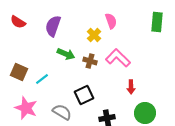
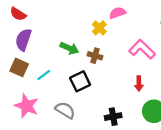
pink semicircle: (111, 21) -> (117, 13), turned -91
purple semicircle: (53, 26) -> (23, 40), moved
pink L-shape: (118, 58) -> (142, 49), moved
black square: (84, 95) -> (80, 81), moved

